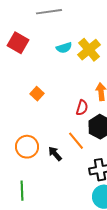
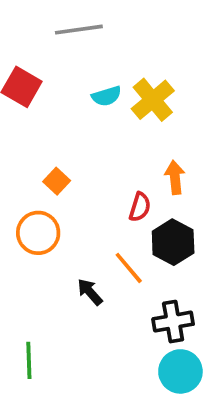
orange circle: (27, 147) -> (38, 233), moved

